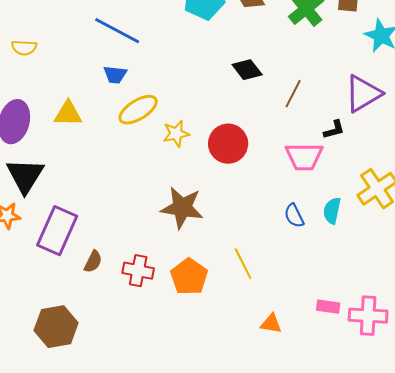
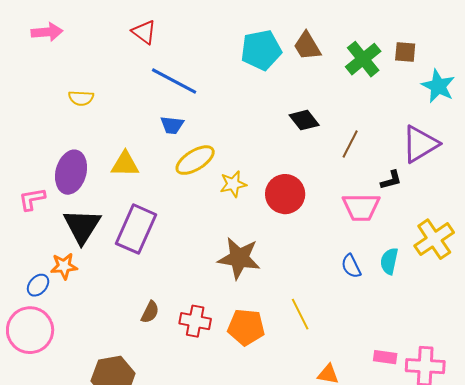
purple rectangle: (57, 231) -> (136, 229), moved
orange pentagon: (189, 277) -> (246, 327), turned -30

